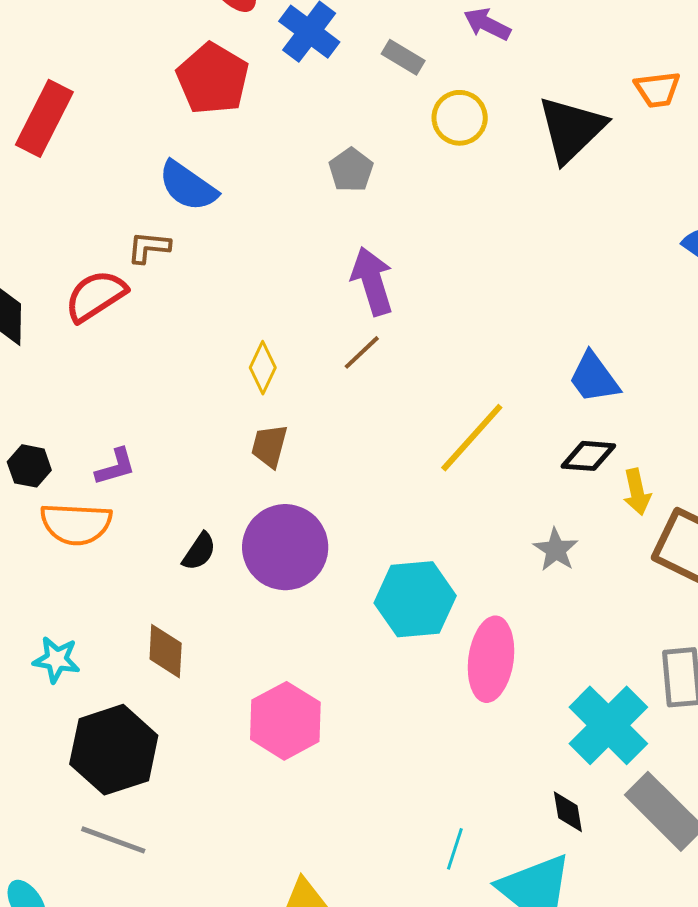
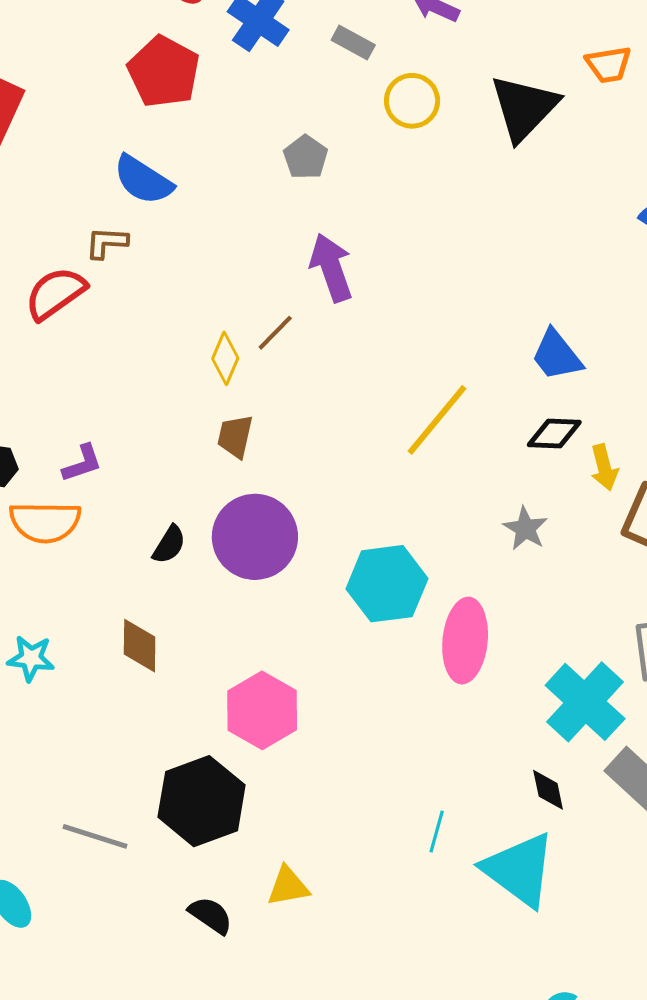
brown line: (362, 352) -> (275, 333), moved
black hexagon: (114, 750) -> (202, 801), moved

